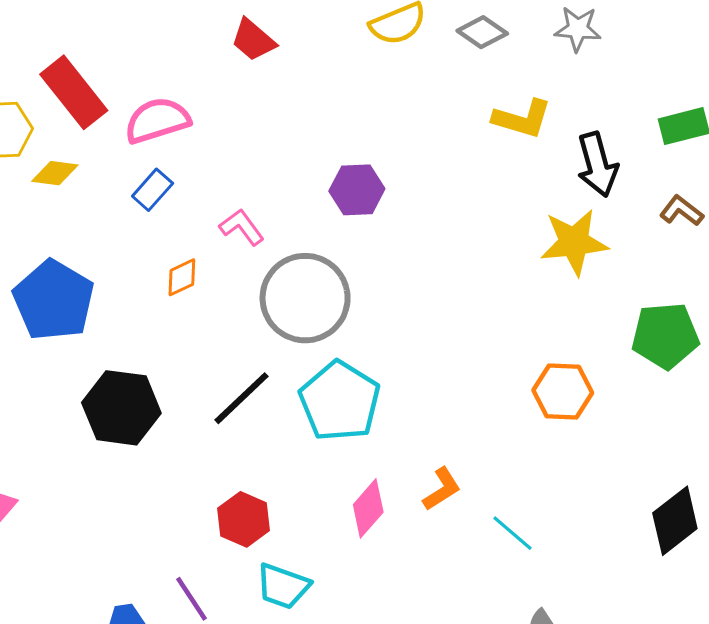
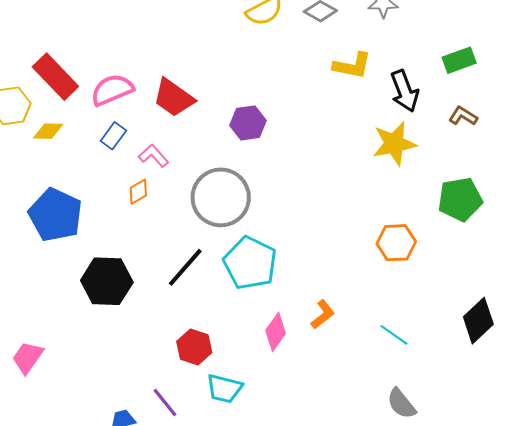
red trapezoid: (253, 40) -> (174, 98), moved, size x1.4
pink L-shape: (242, 227) -> (154, 156), moved
cyan line: (512, 533) -> (394, 335), moved

